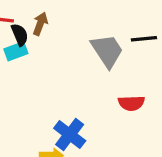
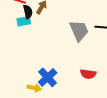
red semicircle: (131, 103) -> (88, 74), moved

